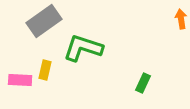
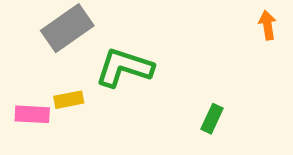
yellow rectangle: (45, 70) -> (69, 100), turned 66

